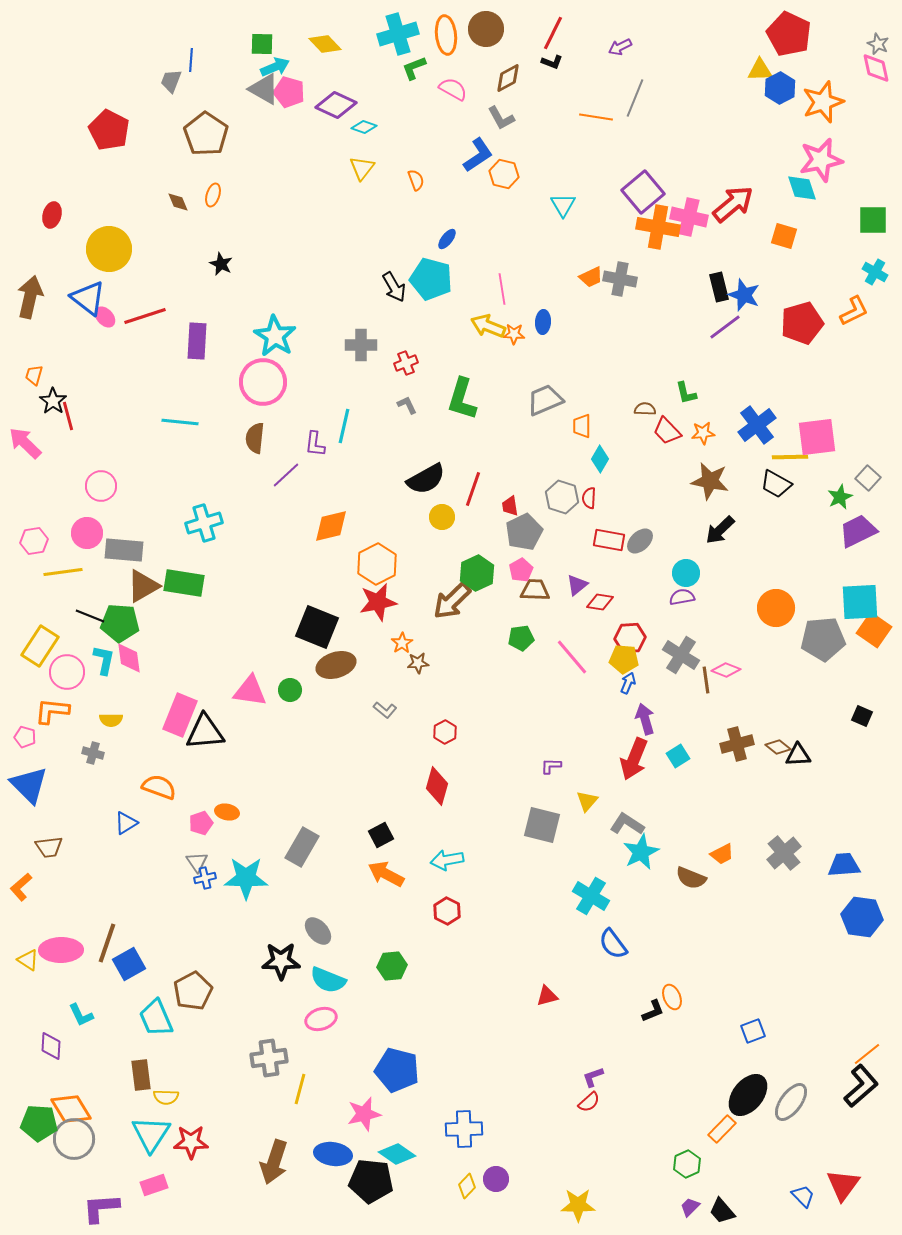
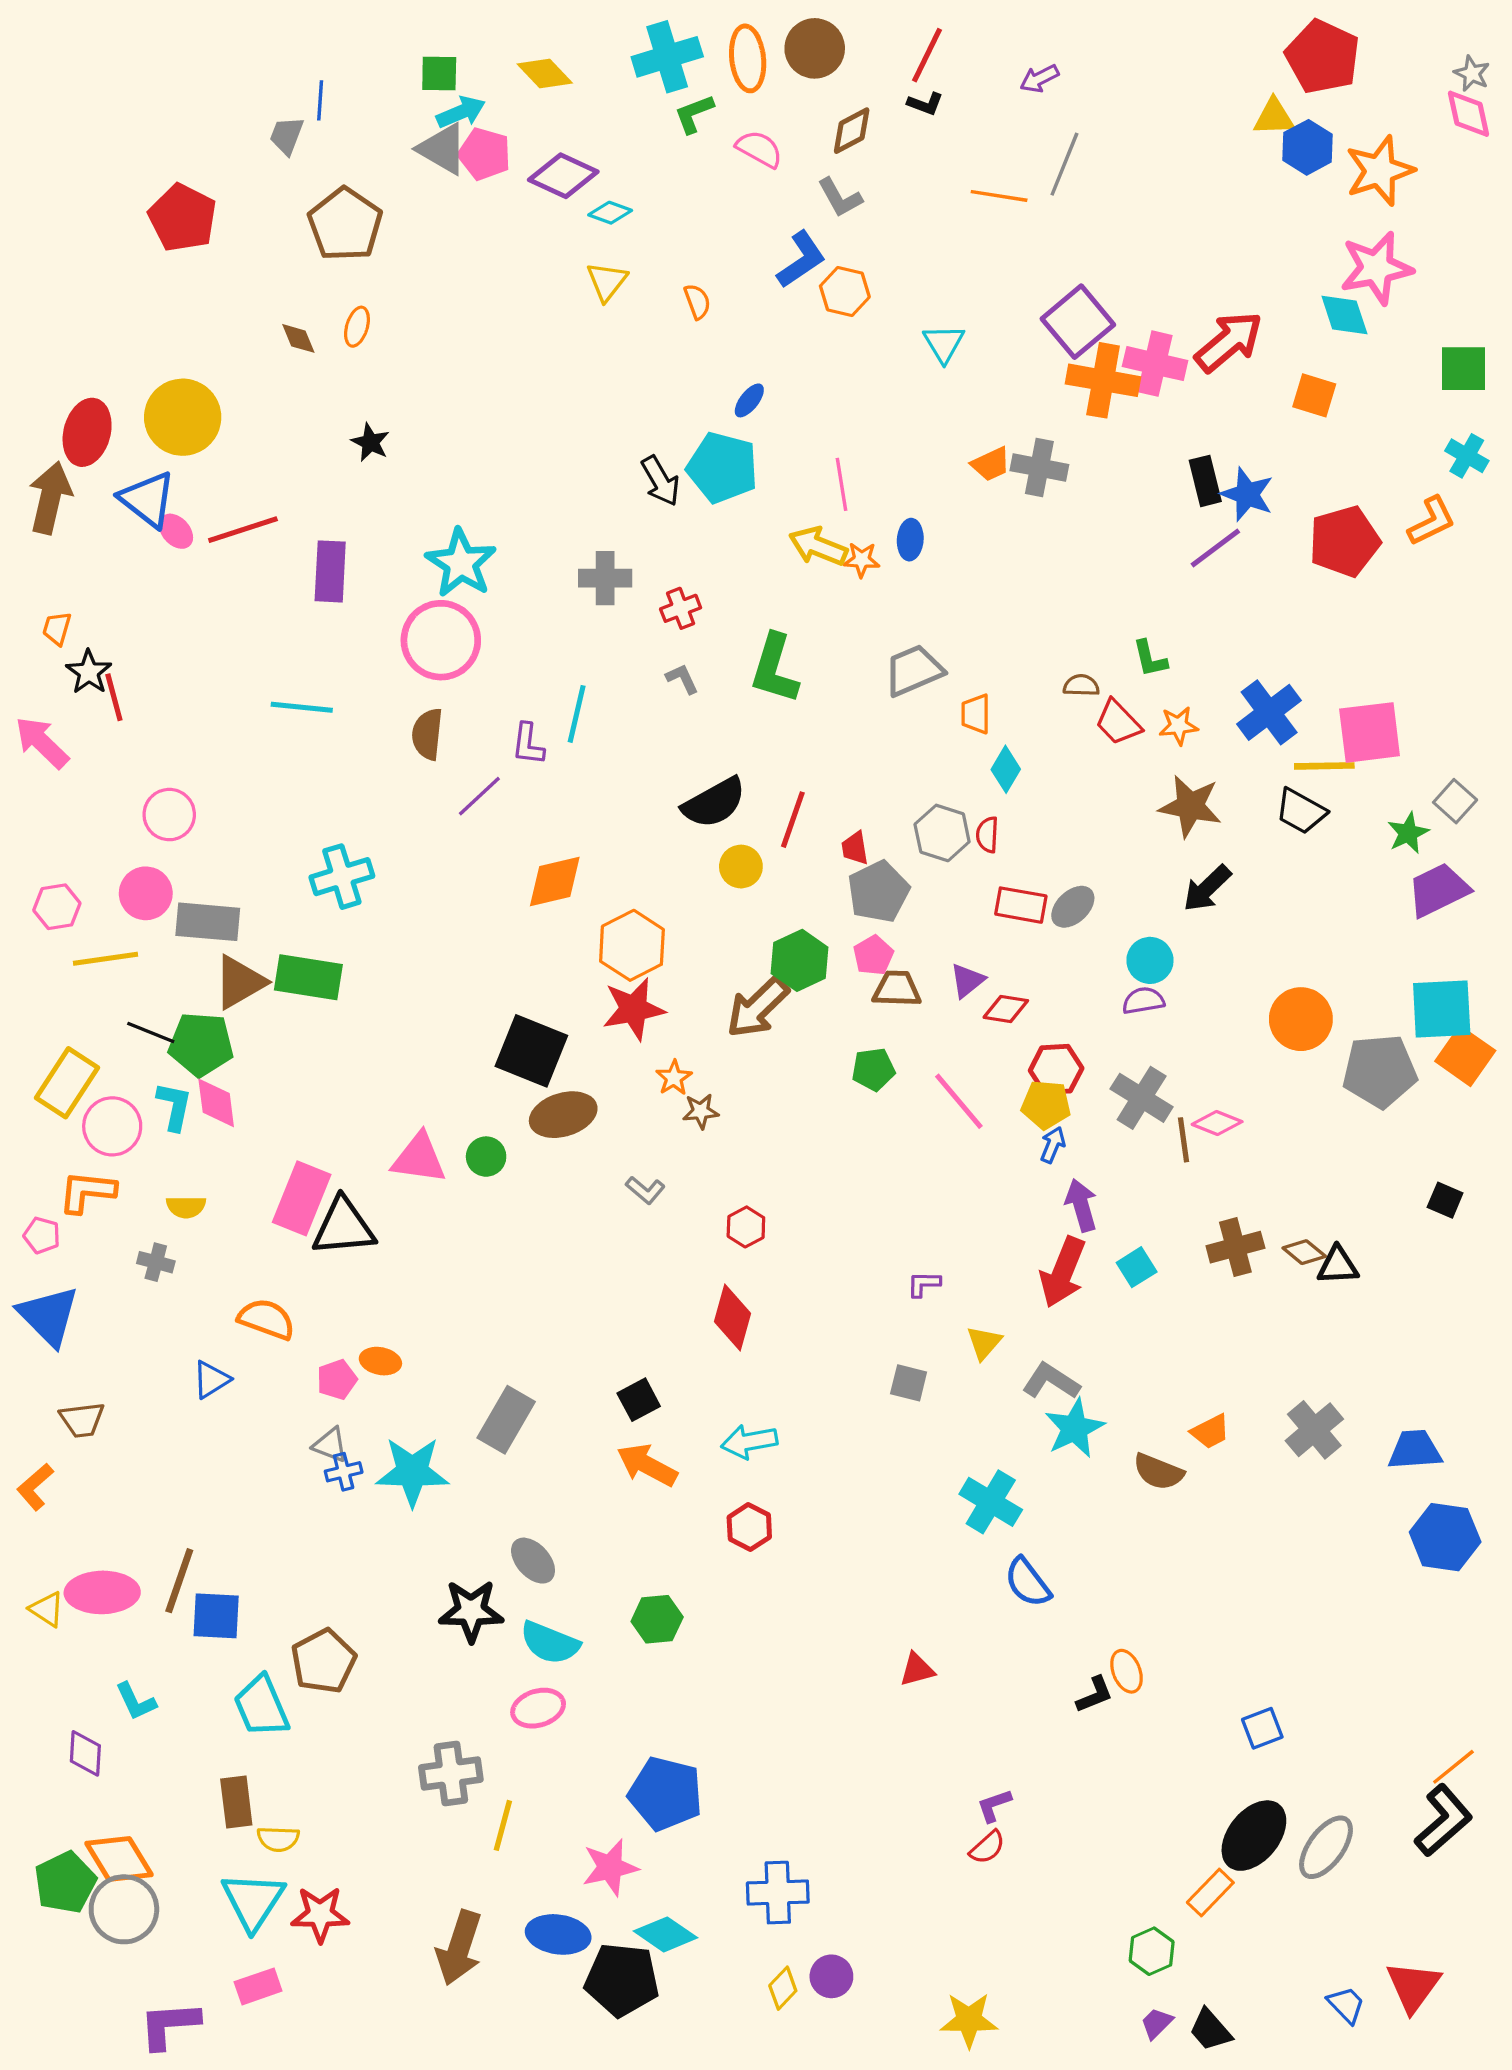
red ellipse: (52, 215) -> (87, 432), moved, size x1.5
gray square: (542, 825) -> (909, 1383), size x0.6
gray triangle: (197, 862) -> (330, 1445), turned -35
blue square: (129, 964) -> (216, 1616), turned 32
green pentagon: (39, 1123) -> (65, 1882), turned -30

